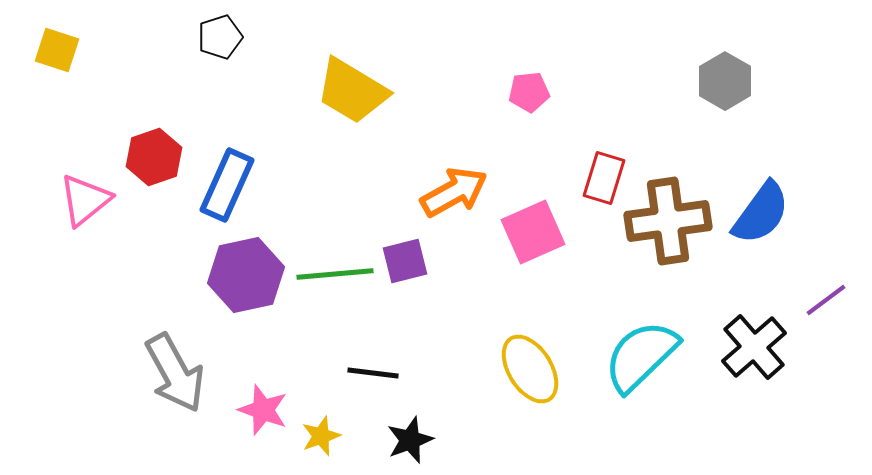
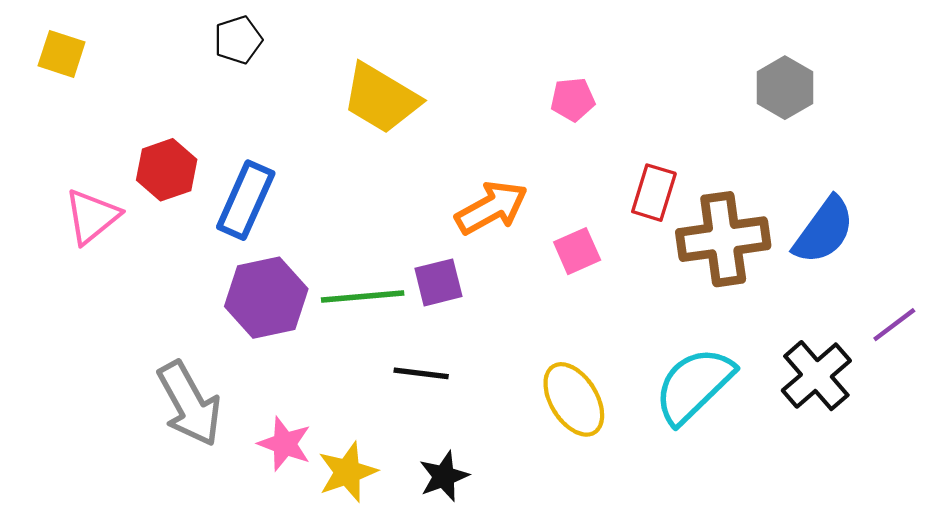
pink square: (533, 232) -> (577, 251), size x0.7
black line: (373, 373) -> (421, 373), moved
yellow star: (321, 436) -> (347, 472), size x1.4

